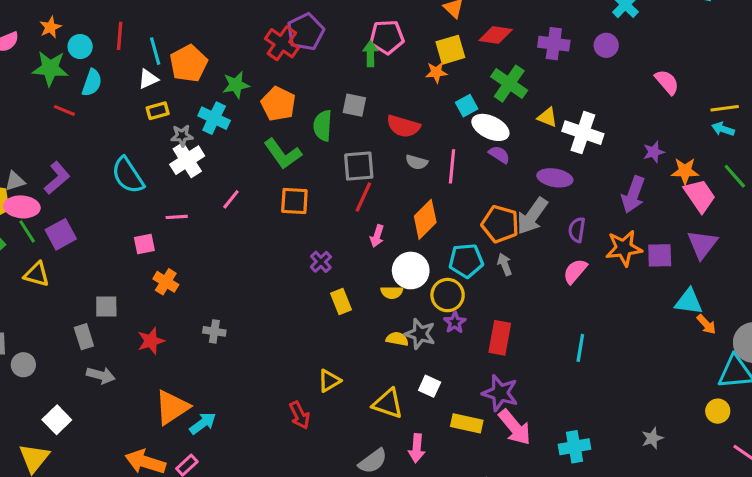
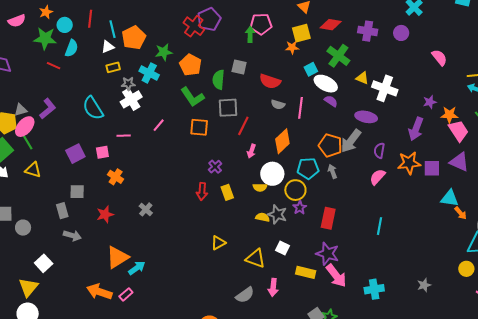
gray square: (359, 166) -> (228, 108), moved
pink ellipse: (22, 207) -> (25, 127), turned -55
purple square: (61, 234) -> (75, 154), moved
purple triangle: (702, 244) -> (459, 162), turned -45
gray cross: (214, 331) -> (146, 209), turned 32
red arrow: (300, 415) -> (202, 191), moved, turned 30

